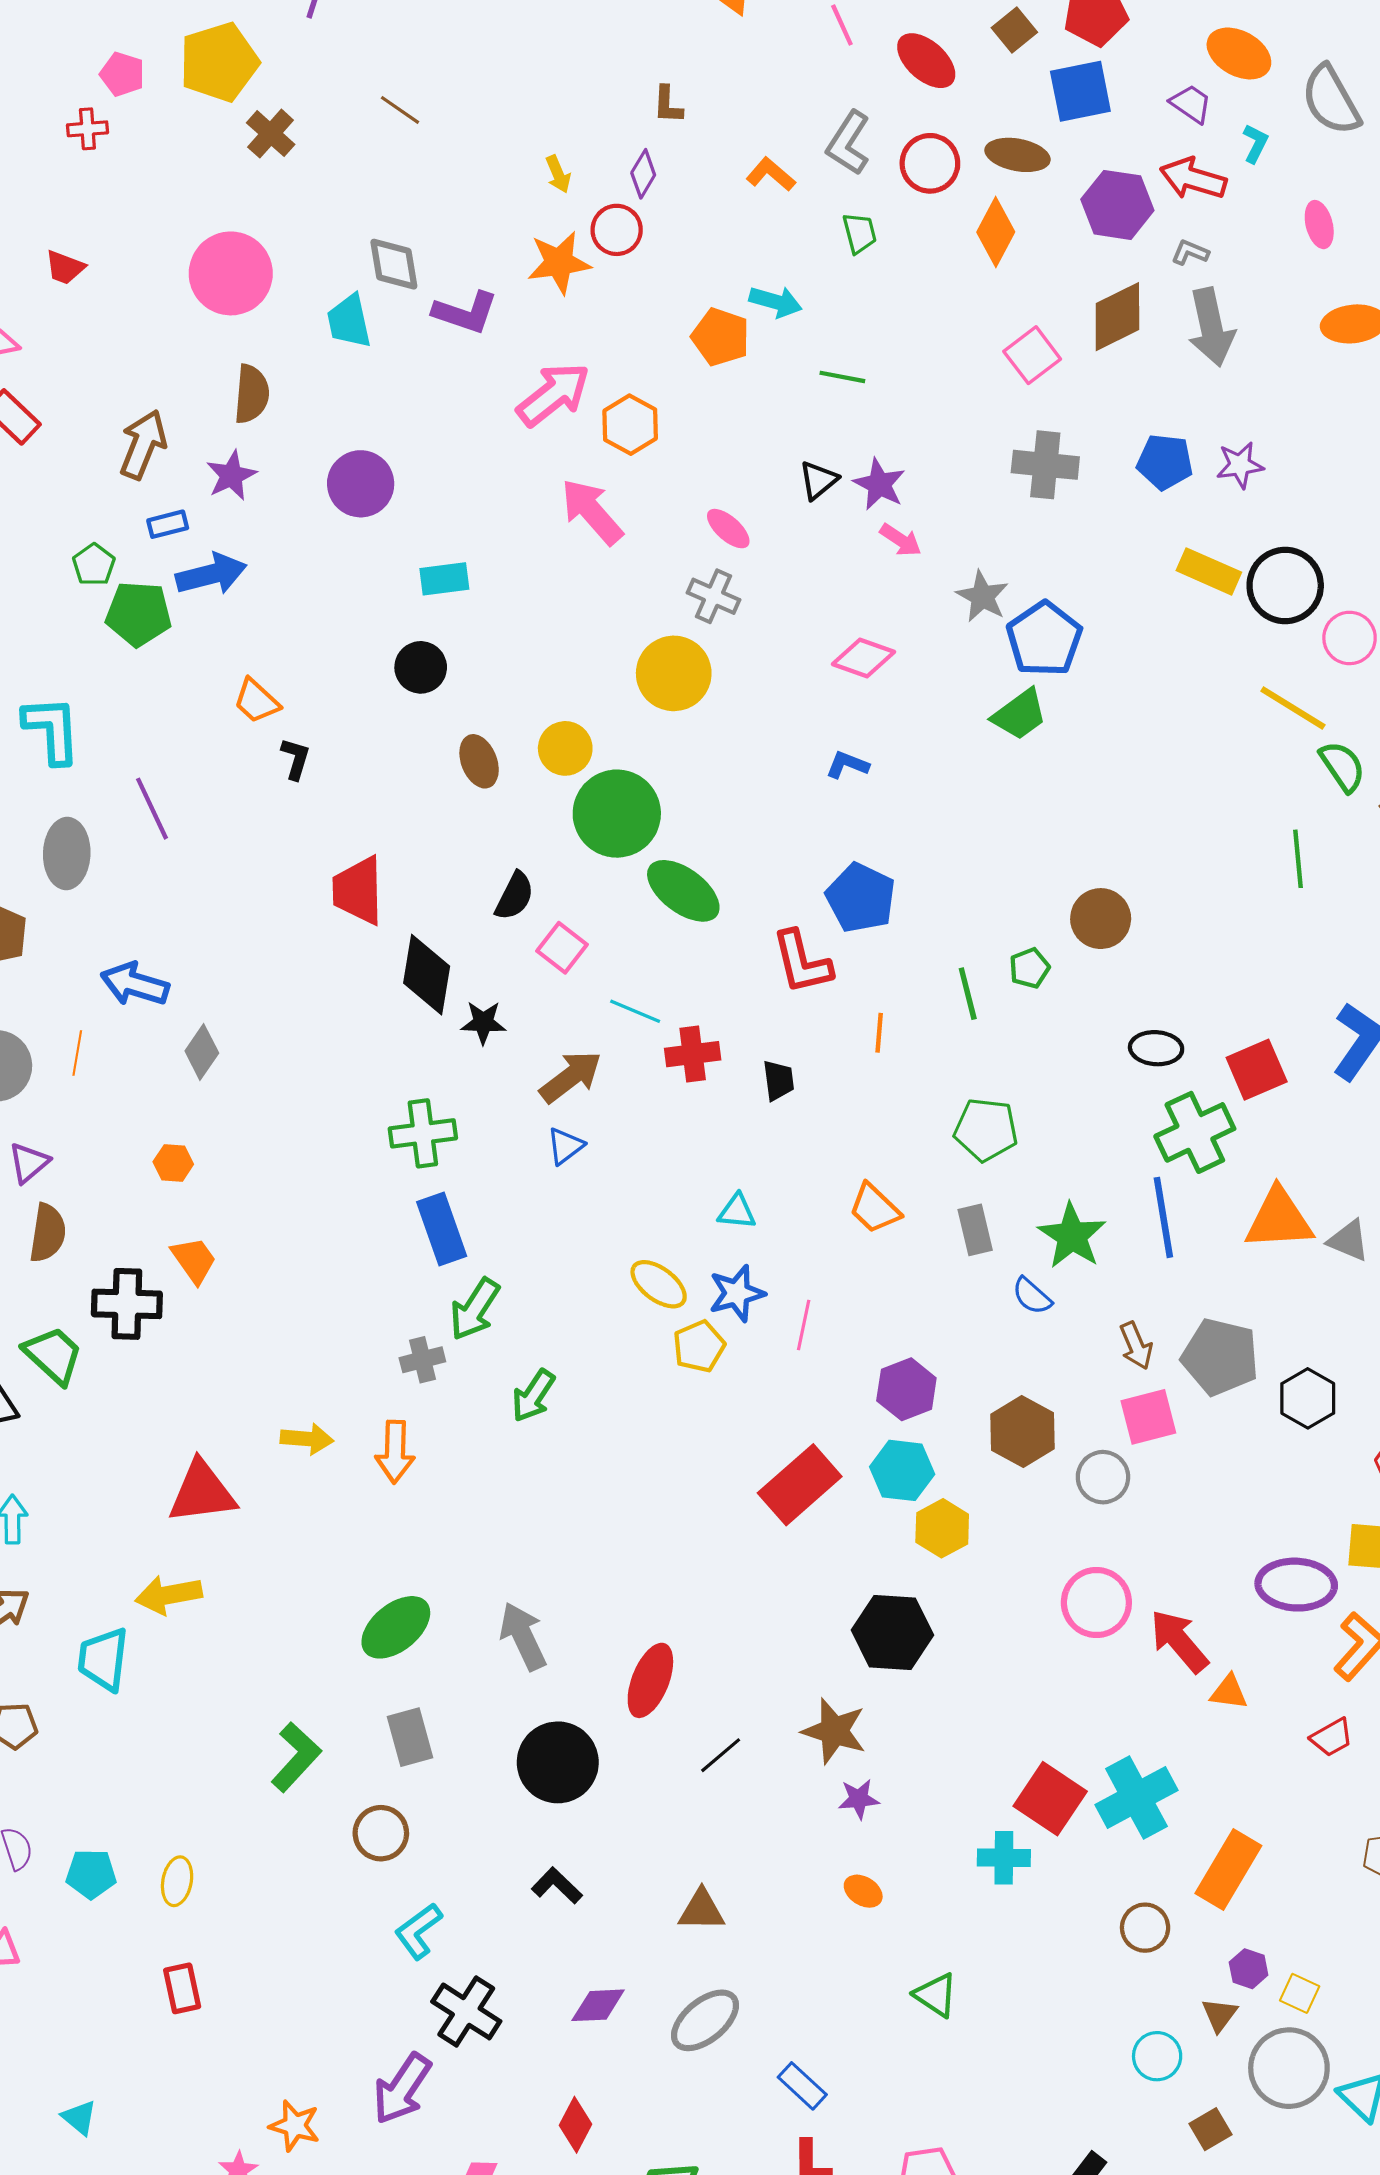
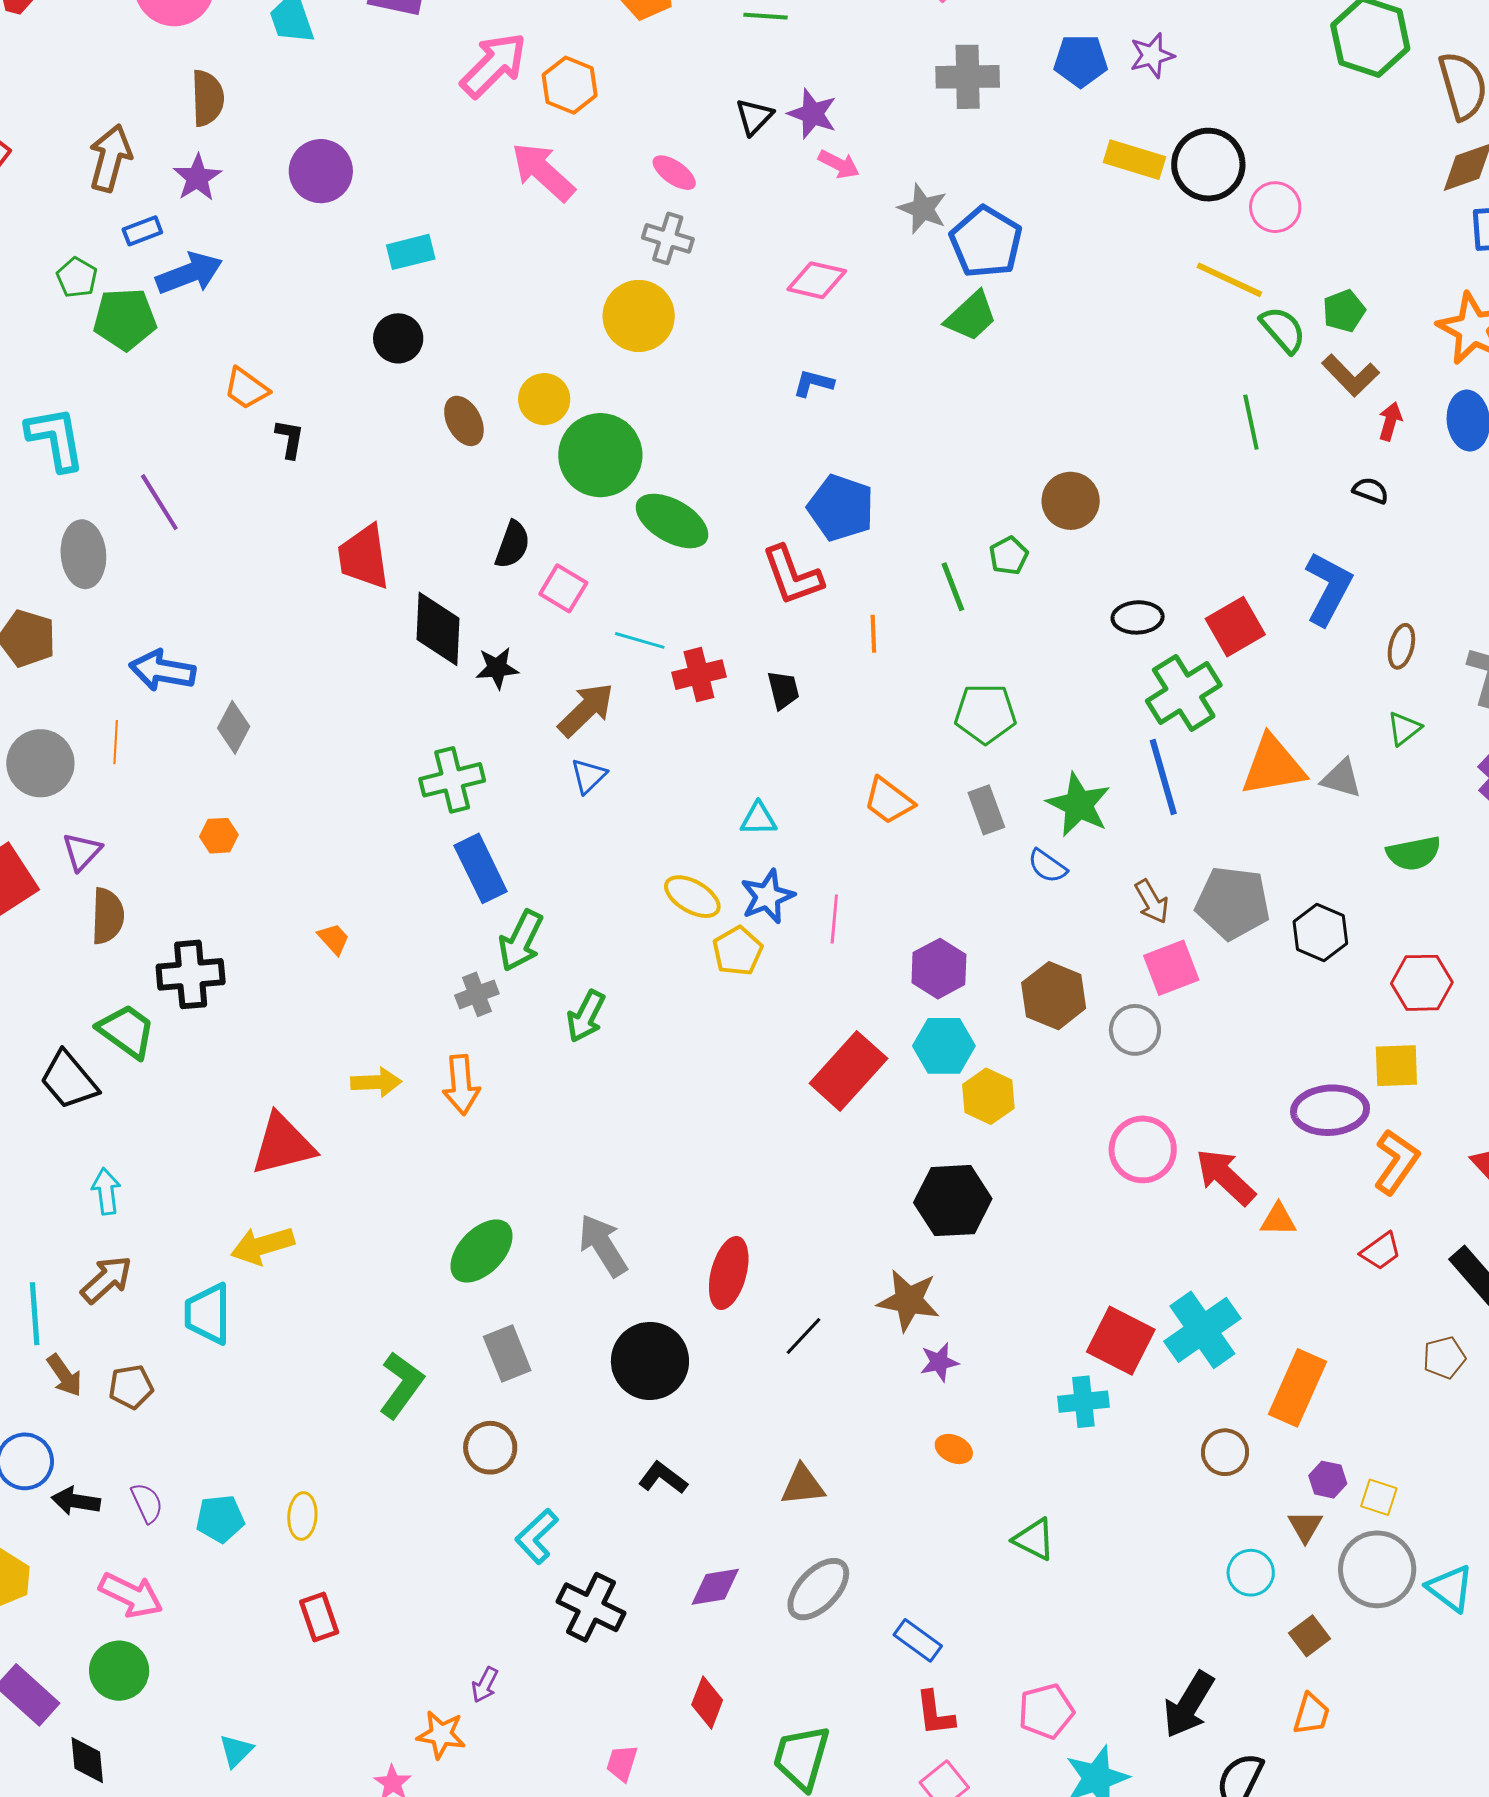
orange trapezoid: (194, 1260) -> (334, 939), moved, size x0.7
purple arrow: (402, 2089) -> (485, 1685), moved, size x0.5
cyan triangle: (79, 2118) -> (236, 1751), turned 42

